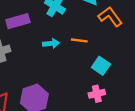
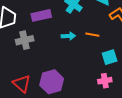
cyan square: (101, 66) -> (110, 57), turned 35

